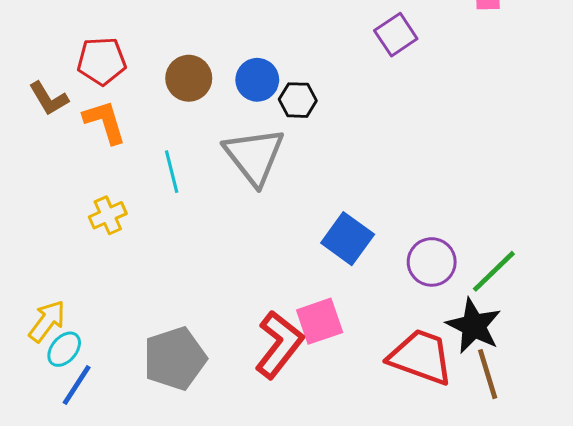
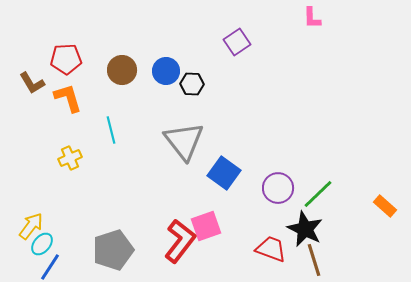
purple square: (396, 35) -> (237, 42), moved
gray triangle: (254, 156) -> (184, 141), moved
red trapezoid: (421, 357) -> (271, 249), size x0.7

